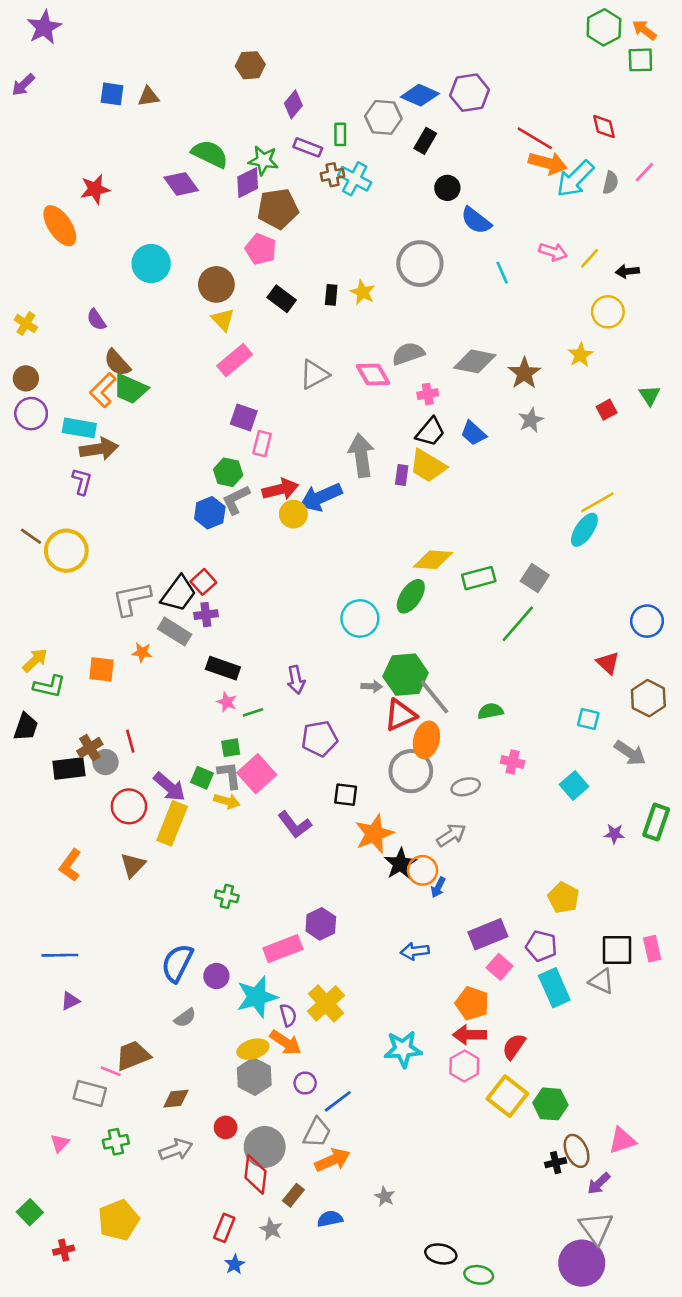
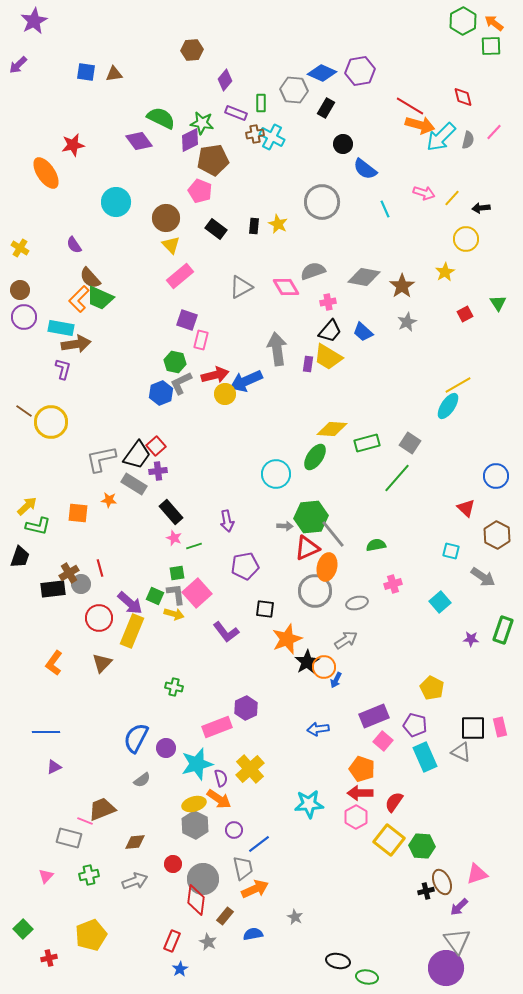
black rectangle: (223, 668) -> (171, 512), turned 30
pink cross: (513, 762) -> (393, 584), turned -30
gray trapezoid: (317, 1133) -> (243, 868), turned -40

